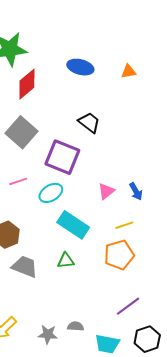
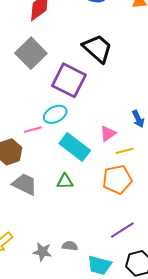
black trapezoid: (89, 122) -> (97, 48), size x1.4
pink line: (18, 181) -> (33, 130), moved
pink triangle: (106, 191) -> (108, 134), moved

